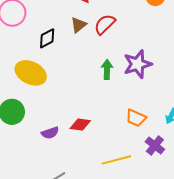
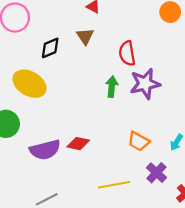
red semicircle: (105, 24) -> (127, 53), moved, turned -60
brown triangle: (79, 25) -> (85, 36), turned -30
purple semicircle: (50, 133) -> (45, 150), size x1.6

